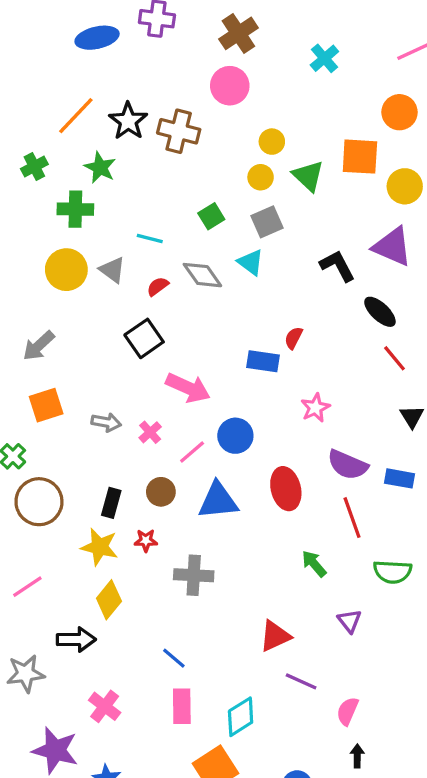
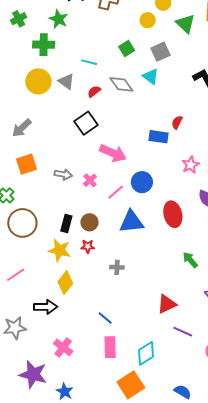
yellow circle: (261, 177) -> (148, 20), moved
brown circle: (161, 492) -> (89, 222), moved
gray cross: (194, 575) -> (117, 267), size x0.6

